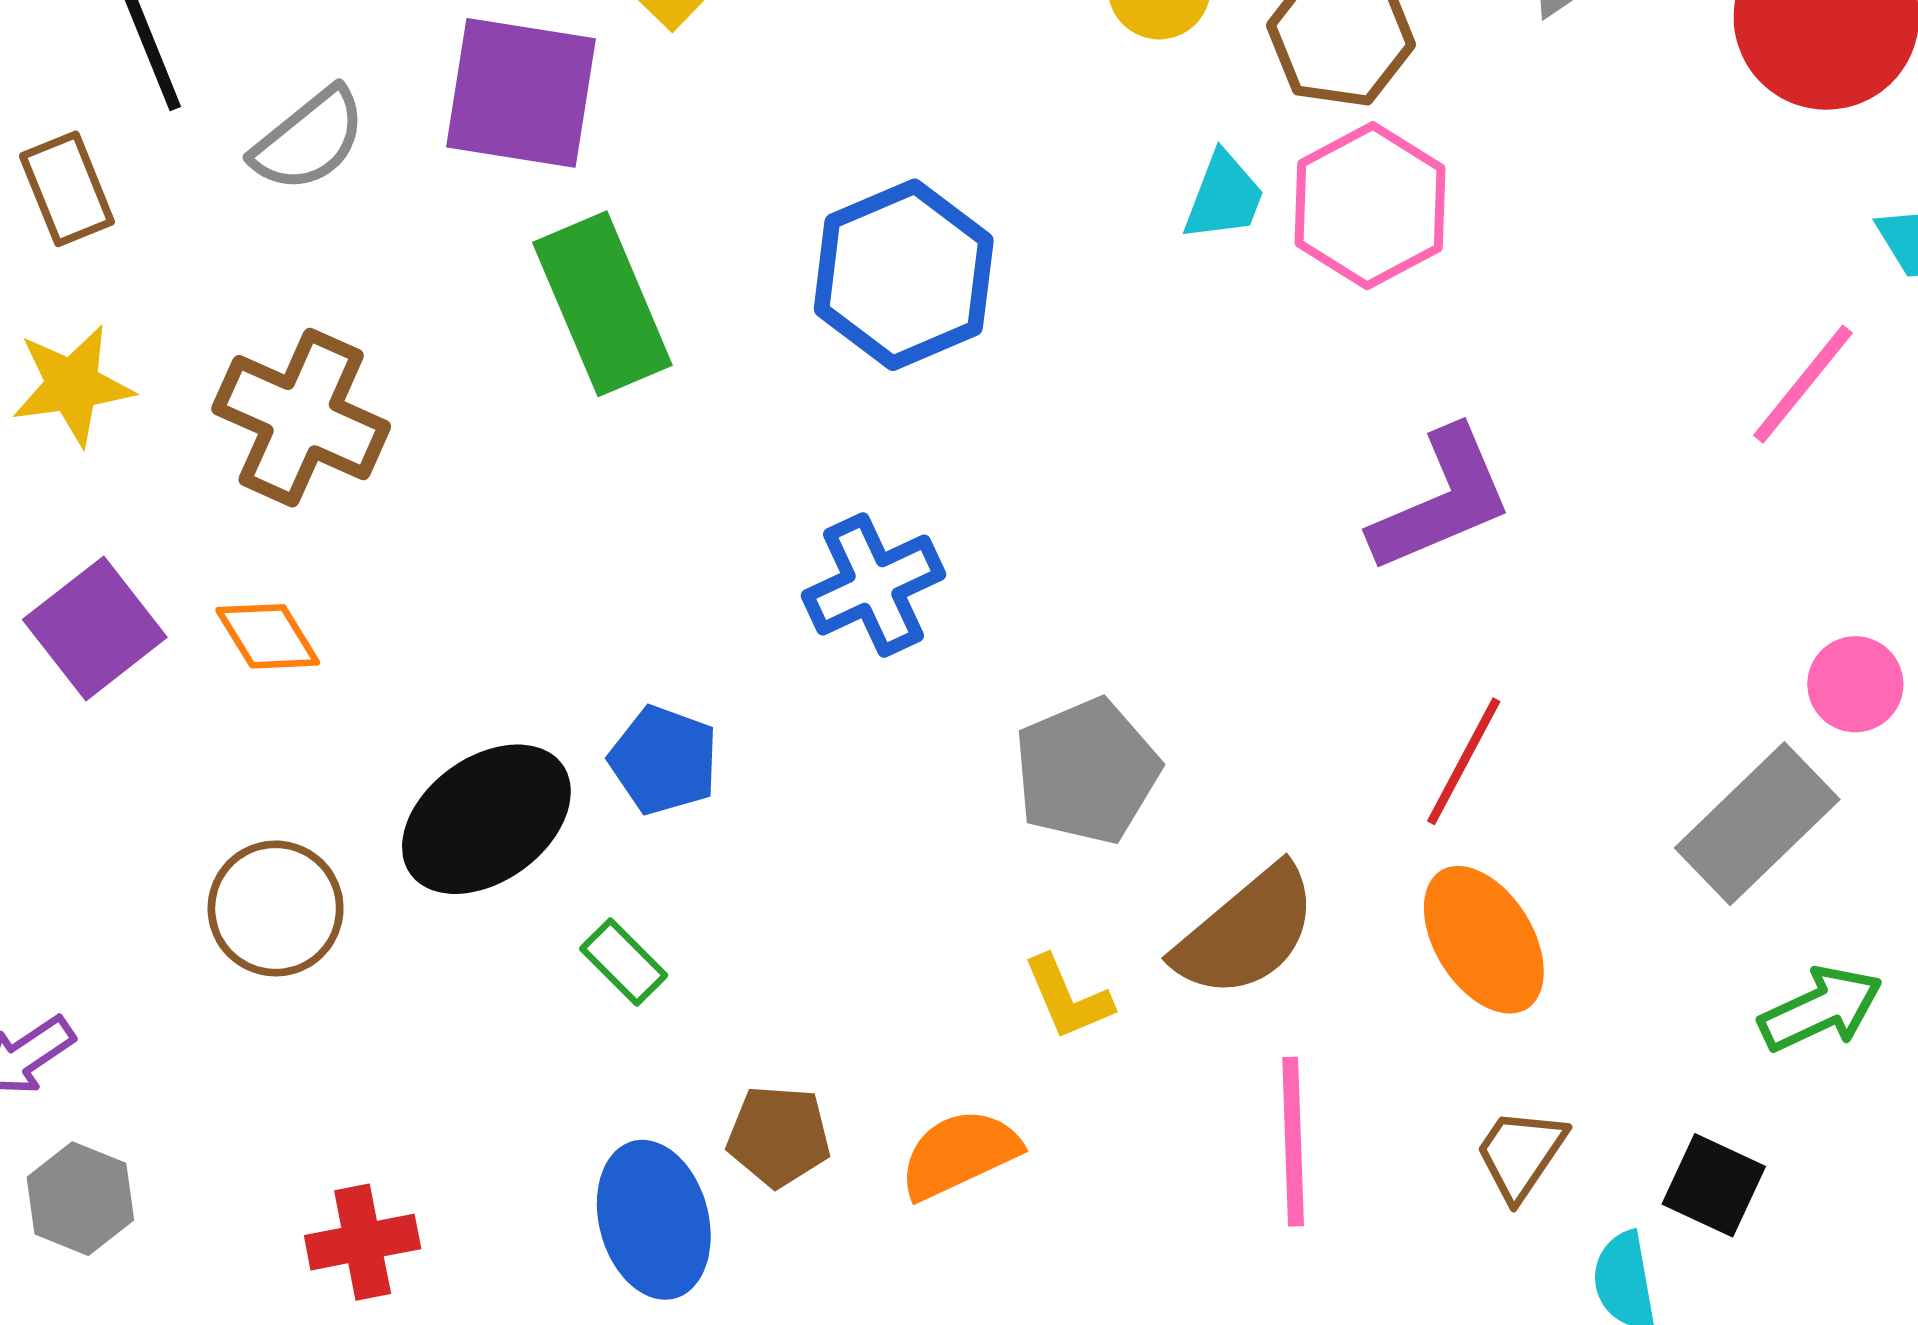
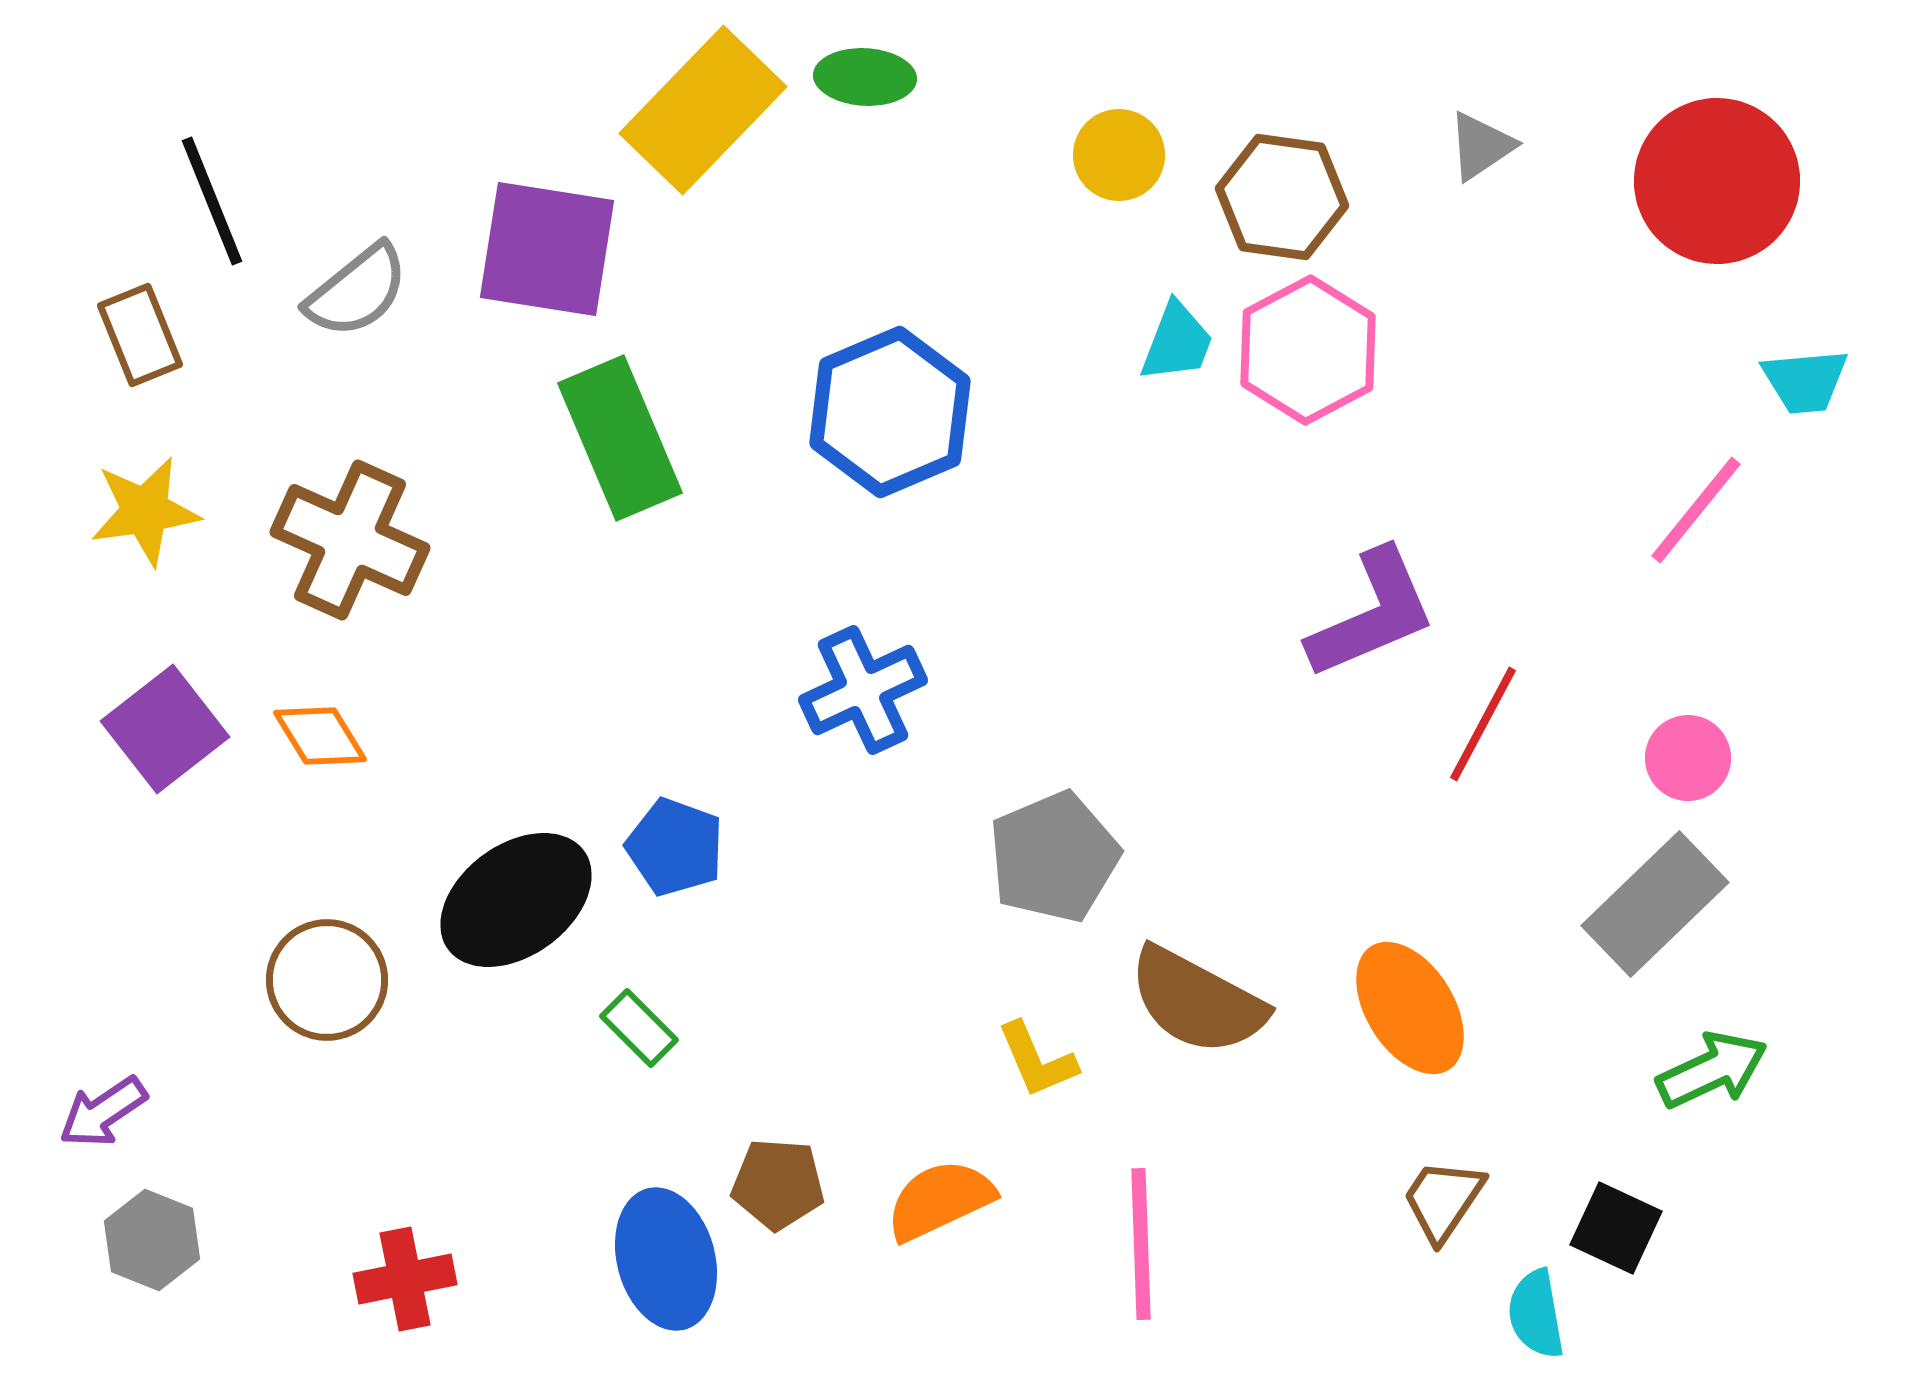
pink circle: (1855, 684) -> (1688, 758), moved
red line: (1464, 761) -> (1483, 724), moved
brown semicircle: (1246, 932) -> (1197, 1001), turned 68
pink line: (1293, 1142) -> (1141, 1244), moved

